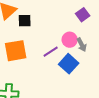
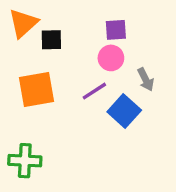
purple square: (83, 15) -> (116, 30), moved, turned 32
pink circle: (70, 40) -> (111, 58), moved

